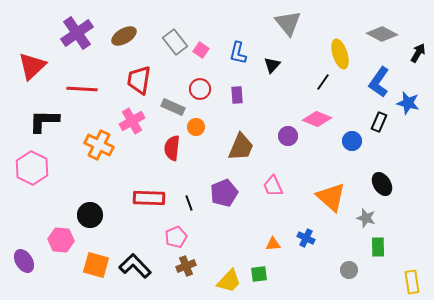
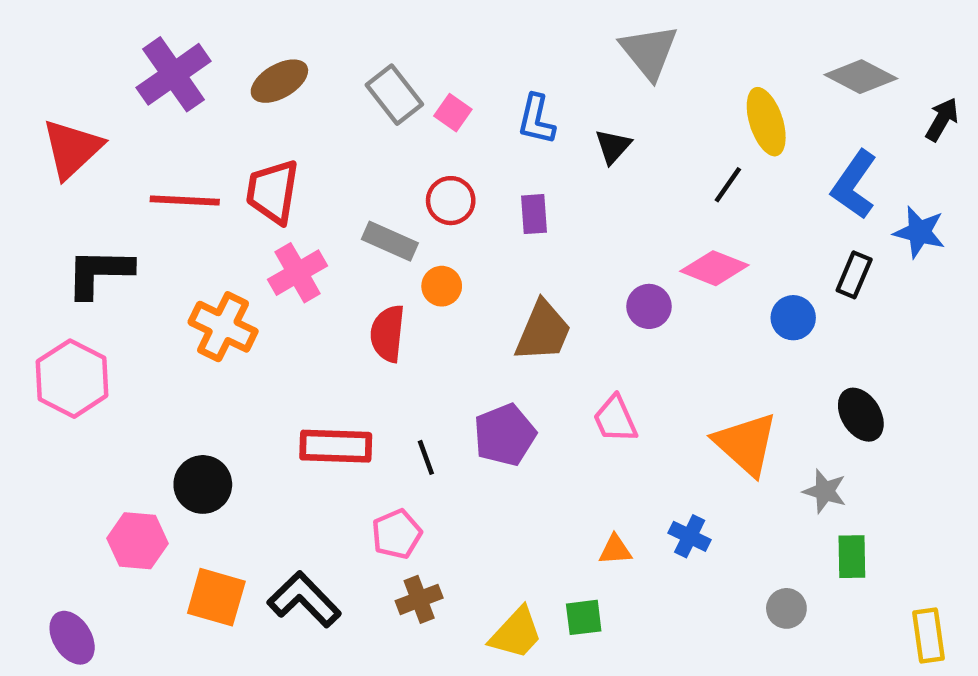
red trapezoid: (139, 80) -> (273, 192), moved
purple ellipse: (24, 261) -> (72, 638), moved

